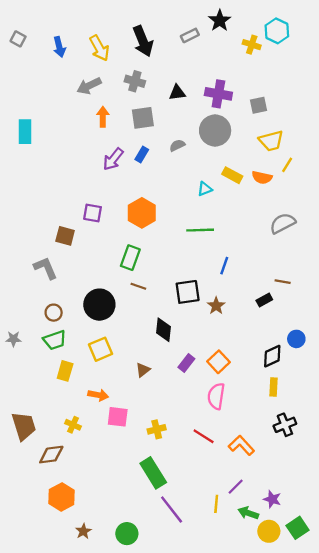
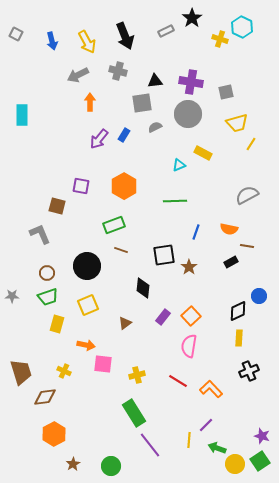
gray square: (143, 118) -> (142, 103), moved
orange semicircle: (262, 177) -> (229, 229), moved
green rectangle: (130, 258) -> (114, 225), turned 50
purple star: (272, 499) -> (262, 436), moved

